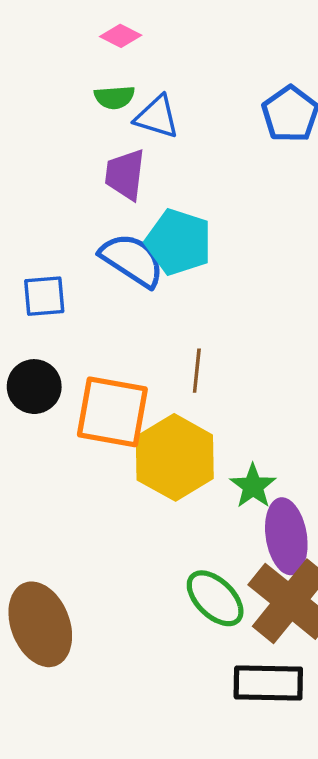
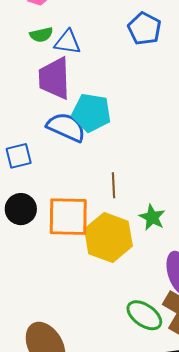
purple trapezoid: (125, 174) -> (54, 78), size x1.4
green star: (253, 486) -> (152, 217), moved

